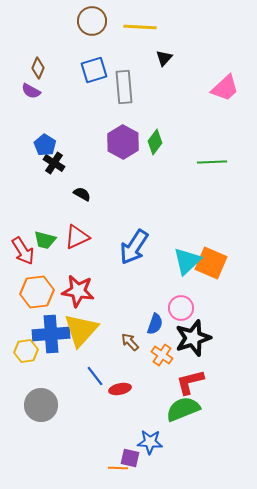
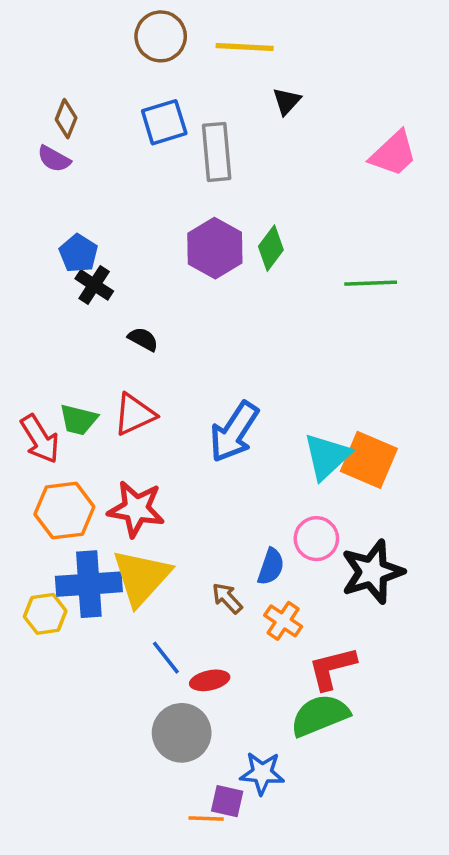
black star: (193, 338) -> (372, 572), moved
gray circle: (41, 405) -> (182, 733), moved

